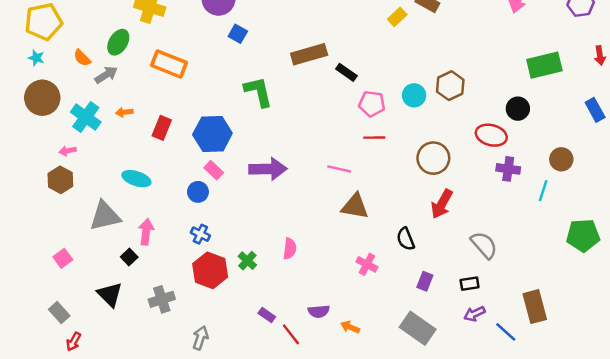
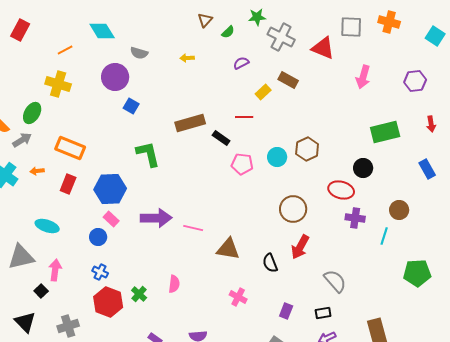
orange rectangle: (169, 64) -> (70, 148), moved
red line: (374, 138) -> (244, 117), moved
pink line: (339, 169) -> (193, 228), moved
black semicircle: (406, 239) -> (270, 263), moved

